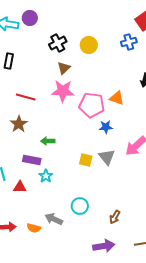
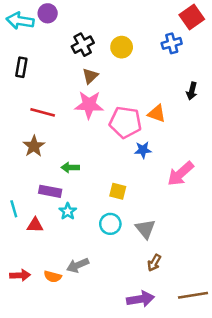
gray triangle: (107, 157) -> (145, 229), moved
cyan circle: (80, 206) -> (110, 224), moved
gray arrow: (54, 219) -> (78, 265), turned -48

